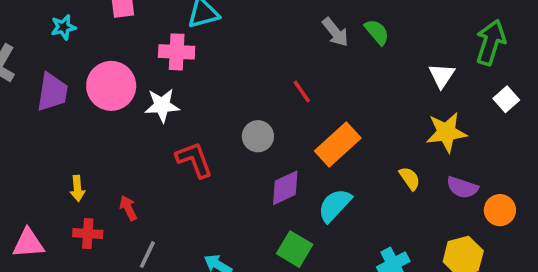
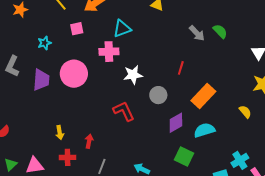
red line: (302, 91) -> (181, 68), turned 56
white star: (162, 105) -> (133, 75), moved
cyan semicircle: (335, 205) -> (204, 130), turned 35
red arrow: (128, 208) -> (89, 141), turned 40

